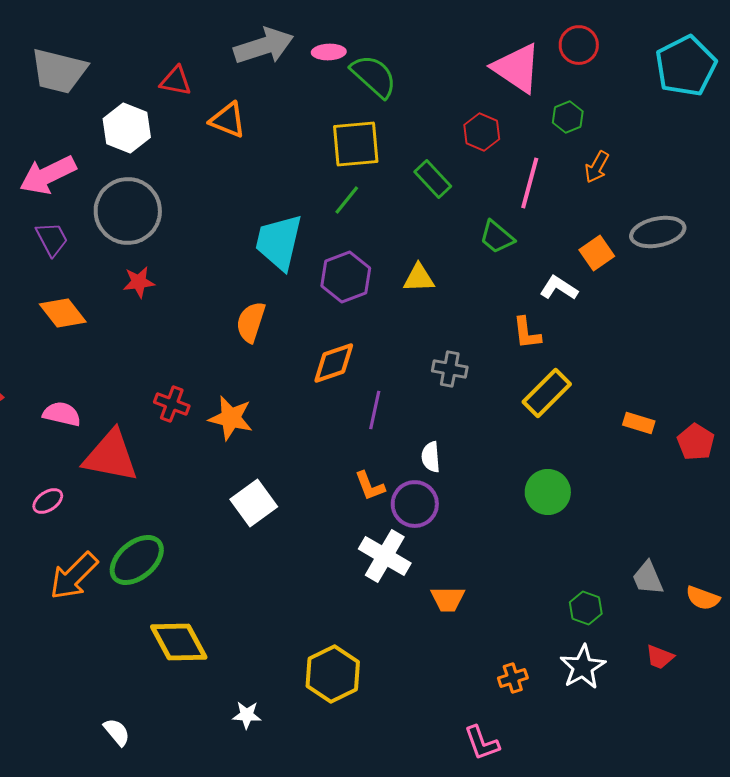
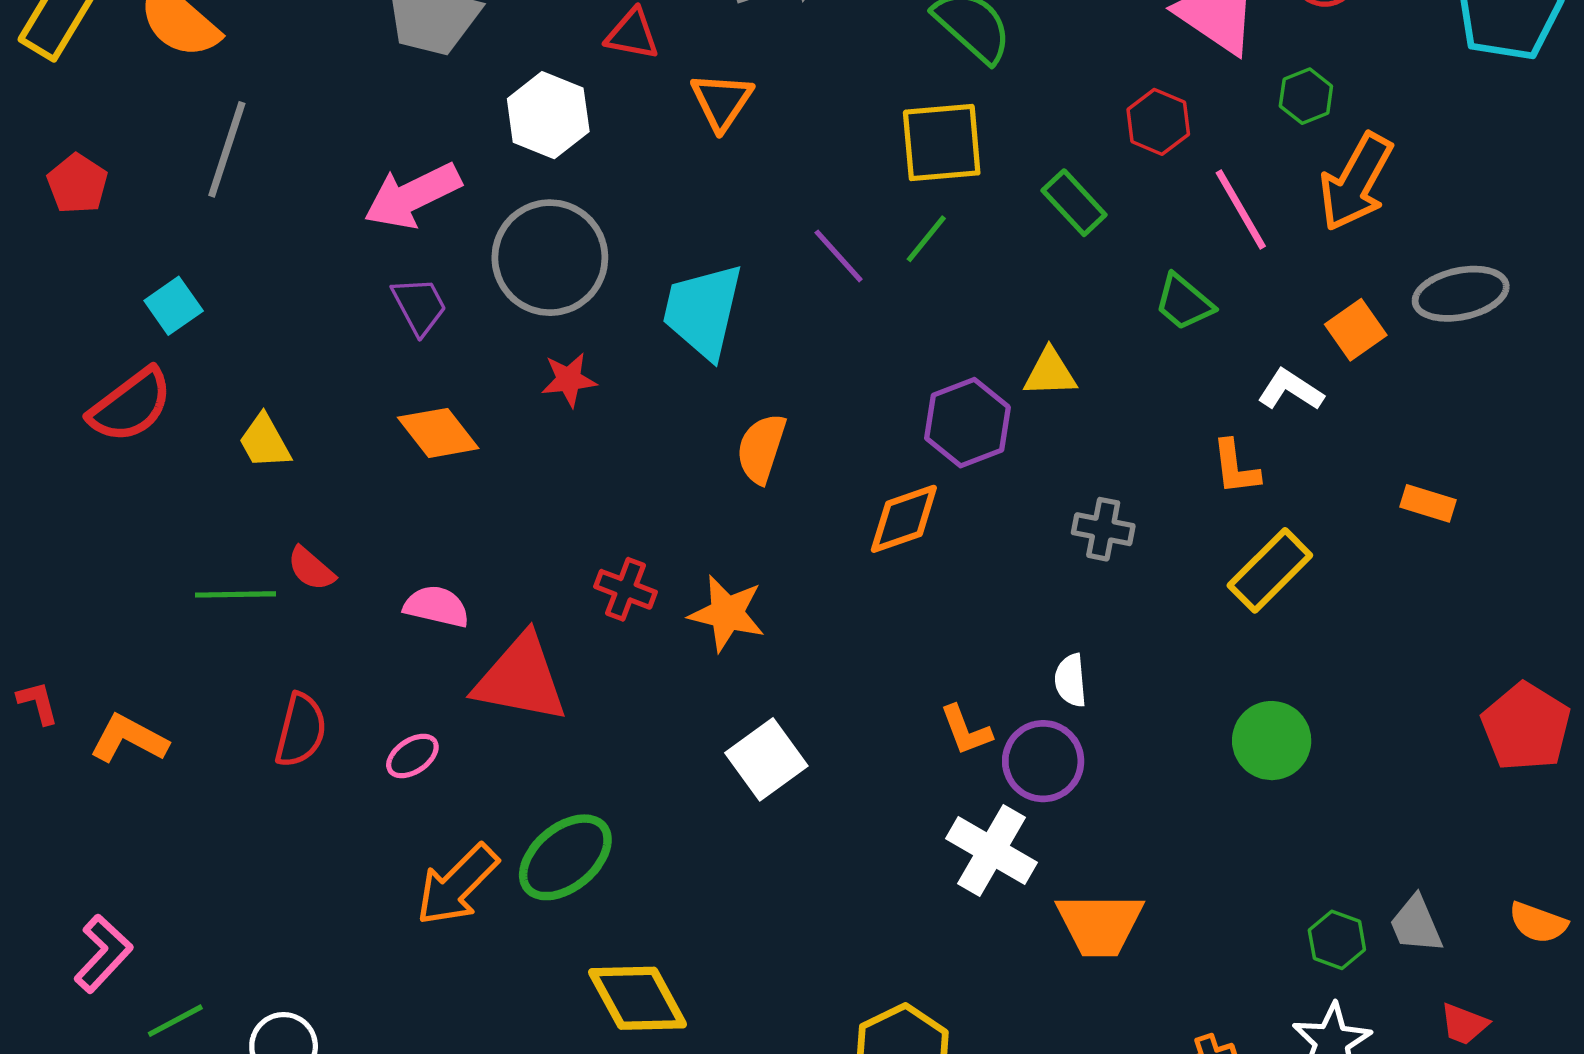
orange triangle: (228, 120) -> (722, 101), turned 42
orange arrow: (597, 167) -> (1356, 182), size x1.8
pink line: (530, 183) -> (1241, 210), turned -45
cyan trapezoid: (279, 242) -> (703, 311), moved
purple hexagon: (346, 277) -> (967, 423), moved
purple line: (375, 410) -> (839, 256), moved, turned -54
orange rectangle: (639, 423) -> (1428, 503), moved
red pentagon: (696, 442) -> (1526, 727), moved, size x1.4
gray trapezoid: (648, 578) -> (1416, 924), moved
orange trapezoid: (448, 599) -> (1100, 924), size x1.5

